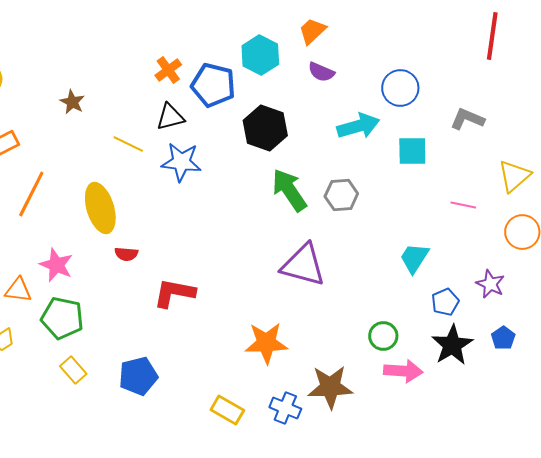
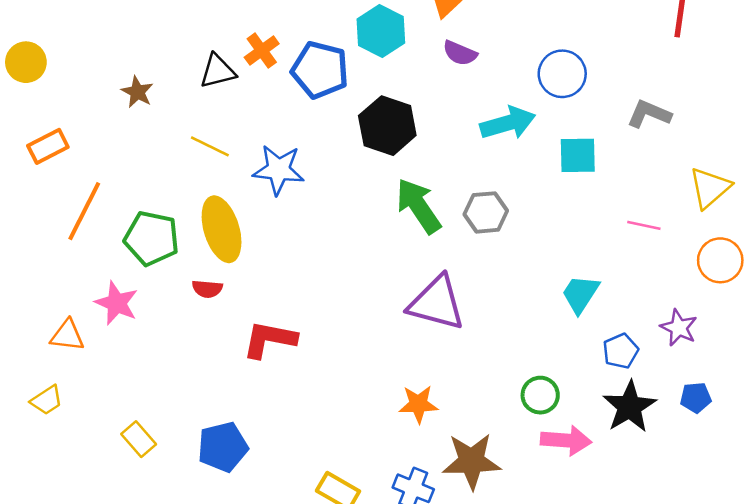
black triangle: (170, 117) -> (218, 71), moved
yellow ellipse: (100, 208) -> (222, 229), moved
green pentagon: (62, 318) -> (152, 238), moved
blue pentagon: (503, 338) -> (696, 398), turned 30
orange star: (266, 343) -> (418, 404), moved, size x0.7

